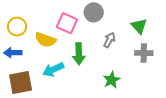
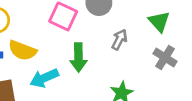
yellow semicircle: (45, 40) -> (22, 50), moved
gray cross: (144, 53) -> (165, 57), turned 30

